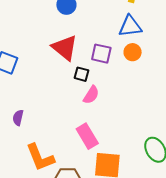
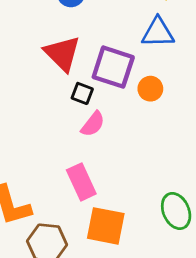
orange circle: (133, 52) -> (150, 89), moved
purple square: (101, 54) -> (113, 67), size x1.4

